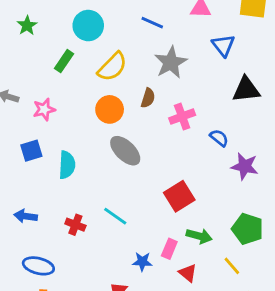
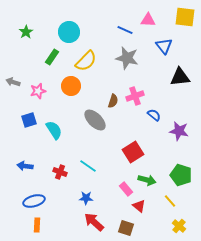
blue line: (152, 23) -> (125, 30), moved
gray star: (171, 62) -> (127, 58), turned -30
brown semicircle: (148, 98) -> (113, 101), moved
orange circle: (110, 109) -> (71, 86), moved
blue semicircle: (219, 138) -> (154, 115), moved
cyan semicircle: (67, 165) -> (54, 130), turned -36
pink rectangle: (169, 249) -> (126, 189), turned -64
blue star: (142, 262) -> (86, 198), moved
blue ellipse: (38, 266) -> (34, 201), turned -30

